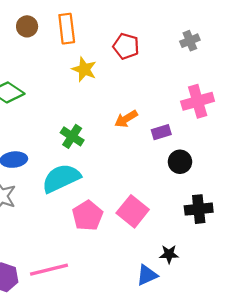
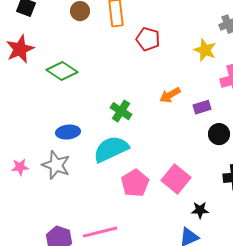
red pentagon: (126, 46) -> (148, 39), moved
yellow star: (84, 69) -> (205, 50), moved
black star: (169, 254) -> (200, 210), moved

